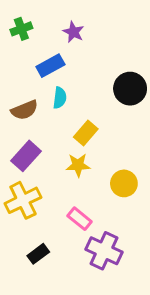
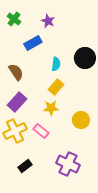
green cross: (21, 29) -> (14, 19), turned -32
cyan semicircle: (60, 98) -> (56, 64), moved
brown semicircle: (24, 110) -> (16, 72), turned -102
pink rectangle: (80, 219) -> (41, 131), moved

